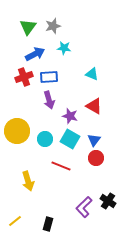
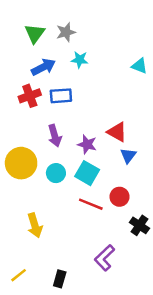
cyan triangle: (92, 74) -> (139, 66), moved
purple arrow: (49, 100) -> (55, 136), moved
blue triangle: (94, 140) -> (128, 156), moved
red line: (61, 166) -> (91, 204), moved
black cross: (108, 201) -> (139, 225), moved

